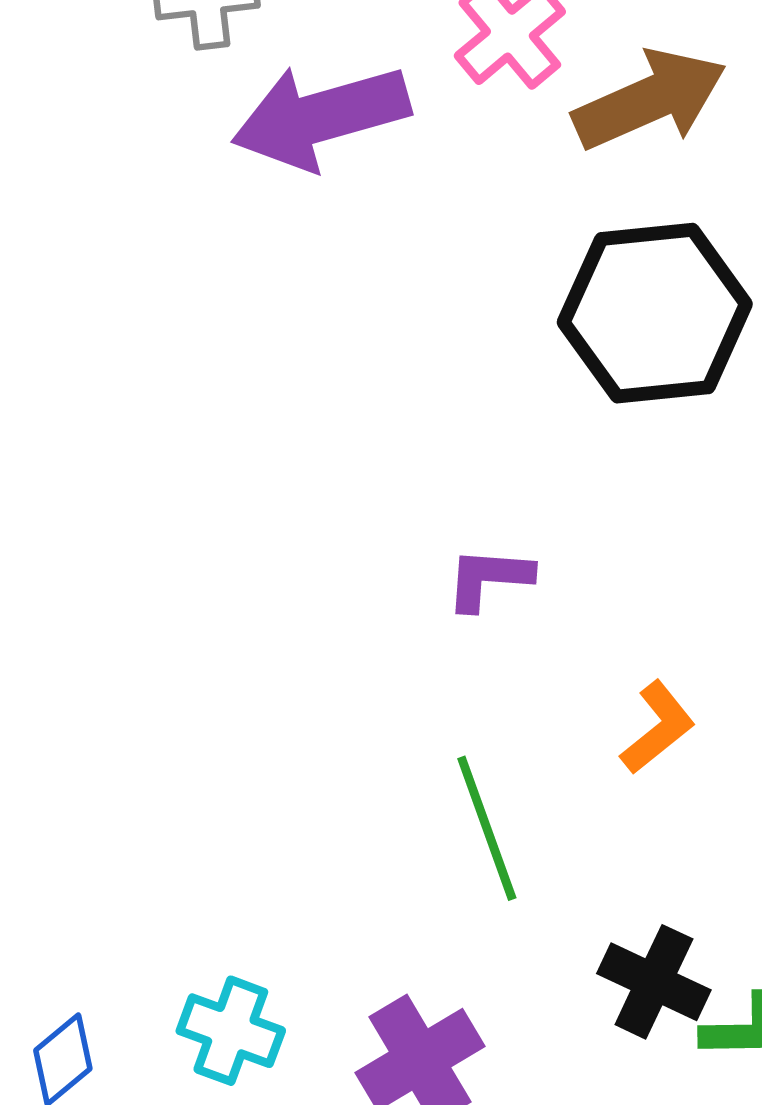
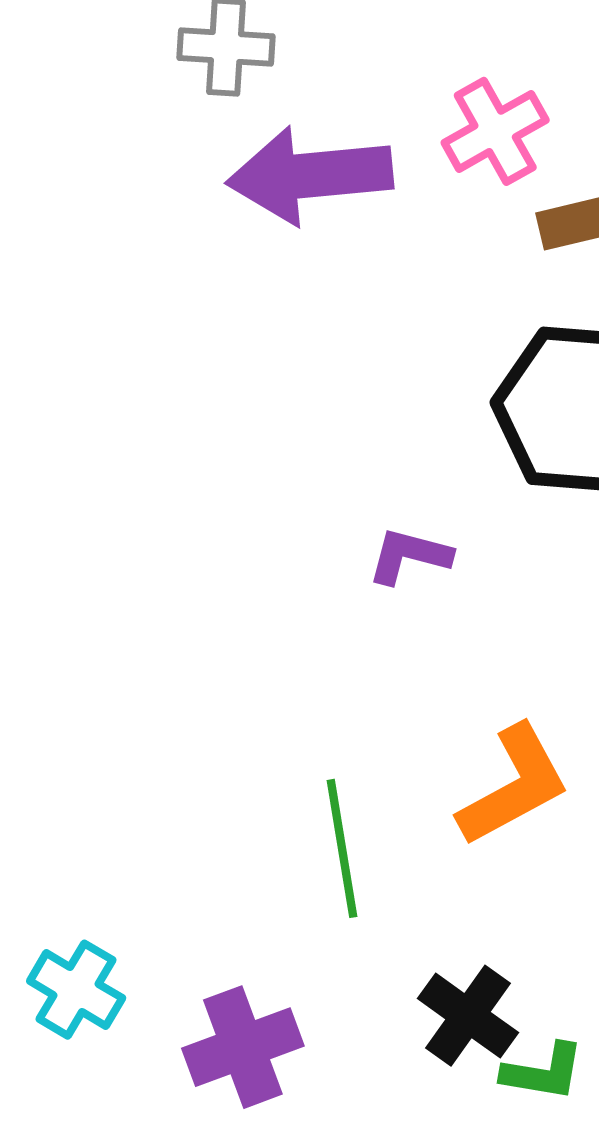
purple L-shape: (489, 578) -> (409, 556), moved
orange L-shape: (658, 728) -> (514, 786), size x1.5

